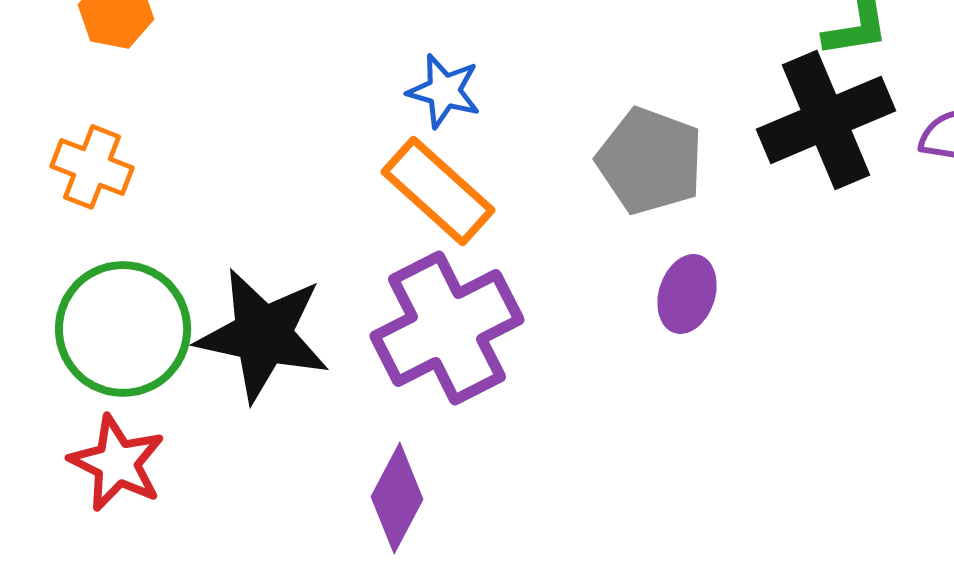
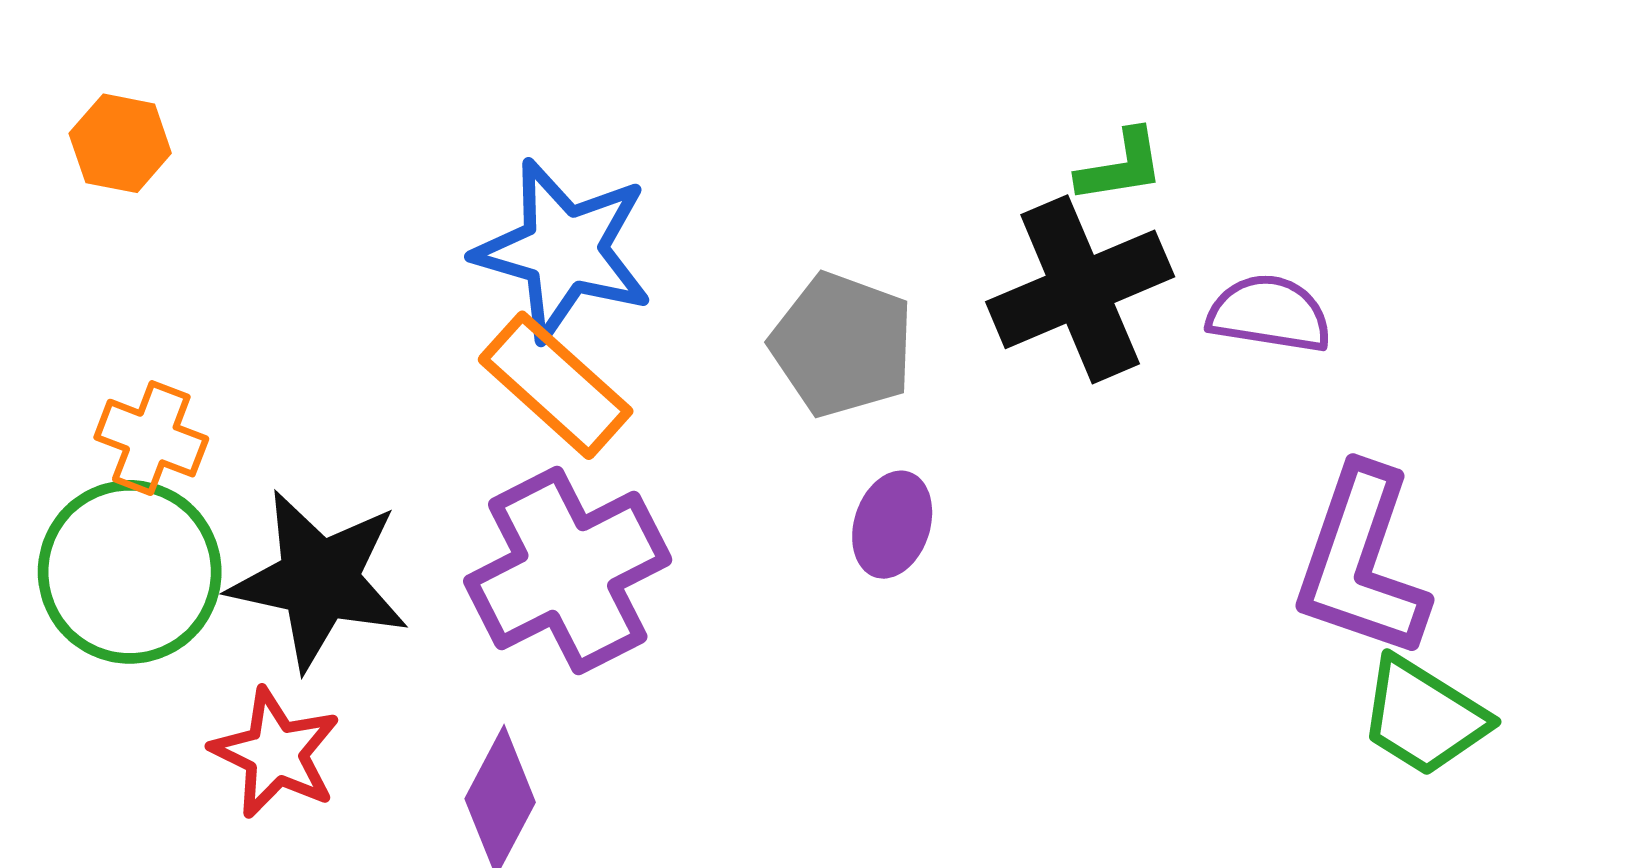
blue star: (444, 91) -> (564, 250), size x1.8
orange cross: (92, 167) -> (151, 438), moved
red star: (117, 463) -> (276, 753), moved

